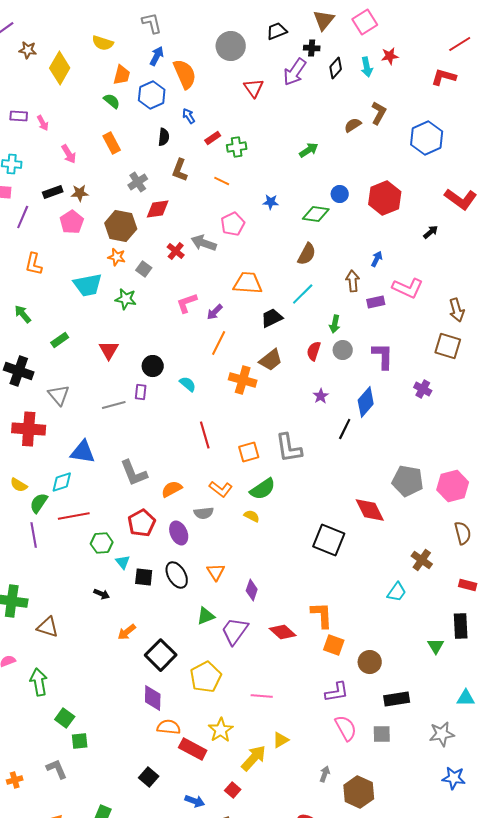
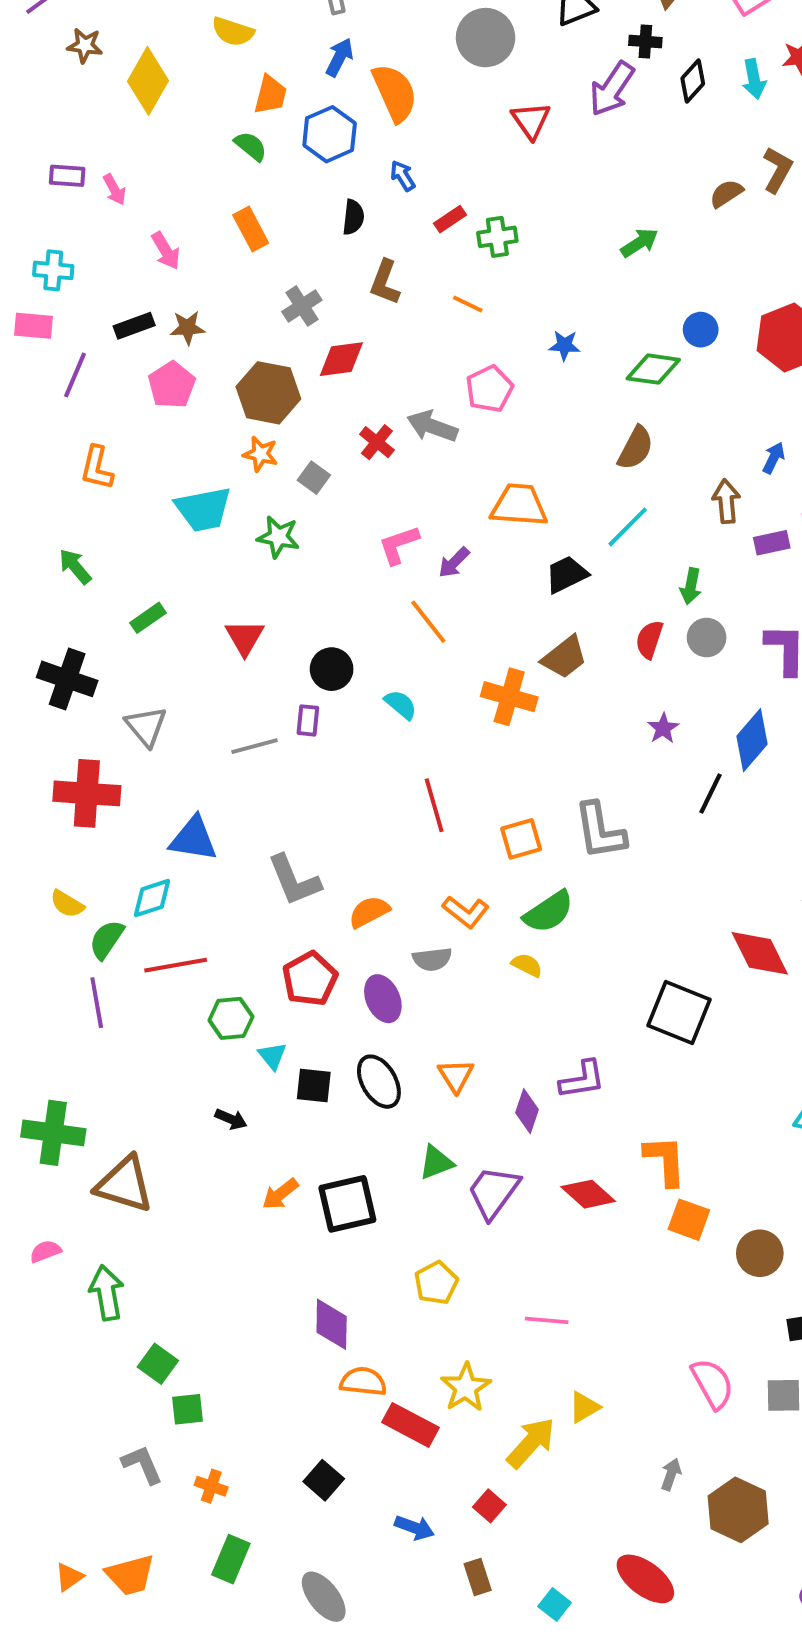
orange line: (219, 343) -> (428, 622), moved, turned -65
brown triangle: (48, 627) -> (124, 1184), size x1.4
black square: (161, 655) -> (347, 1204), moved, turned 32
yellow pentagon: (206, 677) -> (436, 1283), size x0.7
purple L-shape: (337, 692) -> (582, 1080), moved
orange cross: (15, 780) -> (211, 1486), moved, turned 35

